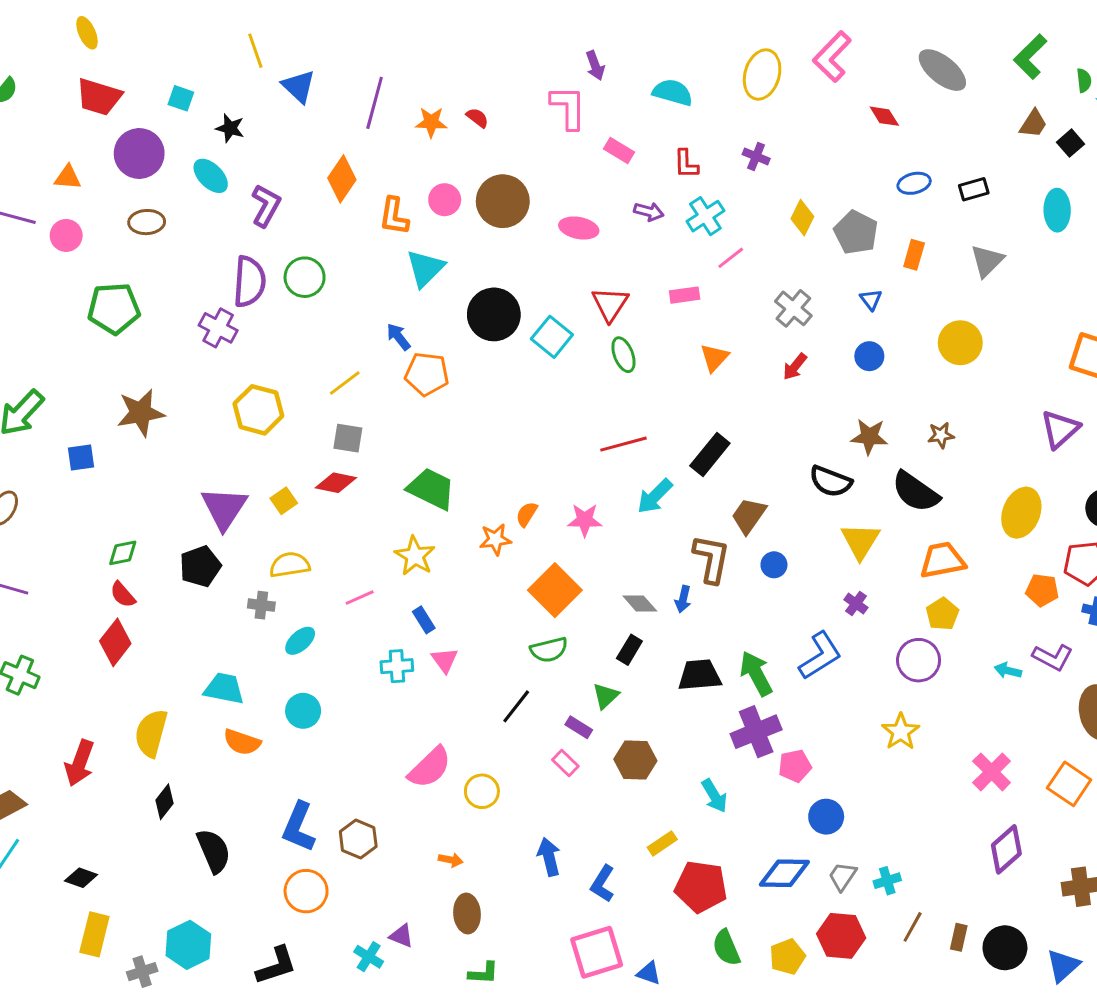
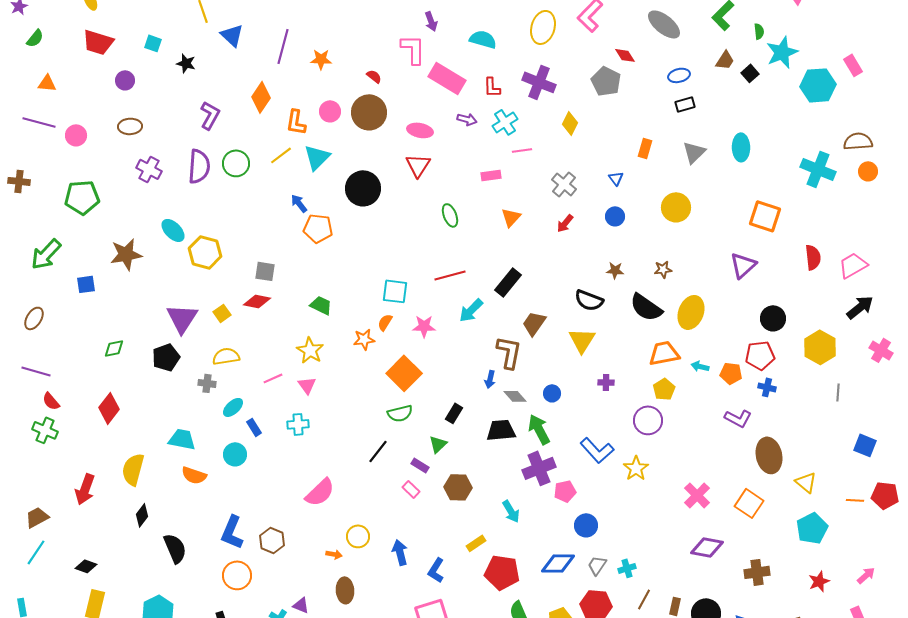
red semicircle: (477, 118) -> (374, 76), moved
pink rectangle: (619, 151) -> (447, 78), size x1.8
purple circle: (139, 153) -> (125, 80), size x0.6
purple cross: (756, 156) -> (539, 82), size x1.8
cyan ellipse: (211, 176) -> (173, 230), moved
orange triangle: (68, 177) -> (47, 83), moved
blue ellipse: (914, 183) -> (679, 75), moved
cyan ellipse: (1057, 210) -> (741, 147), moved
gray pentagon: (856, 232) -> (606, 81), moved
pink line: (731, 258) -> (522, 150), turned 30
red triangle: (610, 304) -> (418, 165), moved
green pentagon: (114, 308) -> (82, 197), moved
purple cross: (218, 328) -> (149, 169), moved
cyan square: (552, 337) -> (395, 291), moved, turned -32
yellow line: (345, 383) -> (281, 155), moved
brown star: (869, 437) -> (615, 270), size x0.7
green trapezoid: (431, 489) -> (321, 305), size x0.7
yellow ellipse: (1021, 513) -> (691, 312), moved
yellow triangle: (860, 541) -> (582, 340), moved
blue circle: (774, 565) -> (552, 393), moved
red semicircle: (123, 595) -> (51, 401), moved
gray diamond: (640, 604) -> (515, 396), moved
purple cross: (856, 604) -> (606, 382), turned -35
blue rectangle: (424, 620) -> (254, 427), moved
blue L-shape: (820, 656) -> (597, 450), moved, turned 80
pink triangle: (445, 660) -> (307, 385), moved
cyan arrow: (1008, 671) -> (700, 366), moved
yellow circle: (482, 791) -> (358, 536), moved
purple diamond: (1006, 849) -> (707, 547), turned 52

